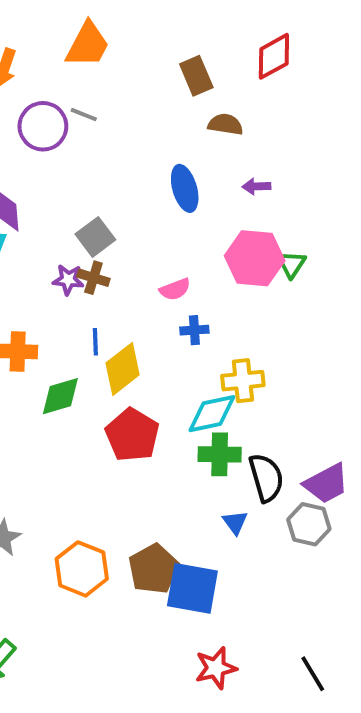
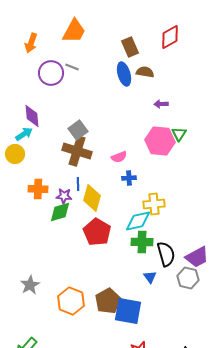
blue ellipse: (185, 188) -> (124, 74), moved
green triangle: (291, 264) -> (179, 134), moved
brown cross: (93, 278) -> (77, 151), size x1.8
purple star: (68, 280) -> (64, 196), moved
yellow diamond: (123, 369) -> (92, 198), turned -36

